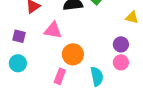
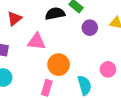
purple circle: (121, 44) -> (90, 28), moved

